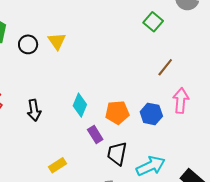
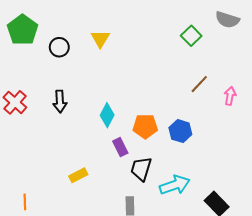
yellow triangle: (57, 41) -> (100, 39), moved
pink arrow: (181, 101) -> (230, 96), moved, size x0.7
black arrow: (34, 110) -> (60, 101), moved

